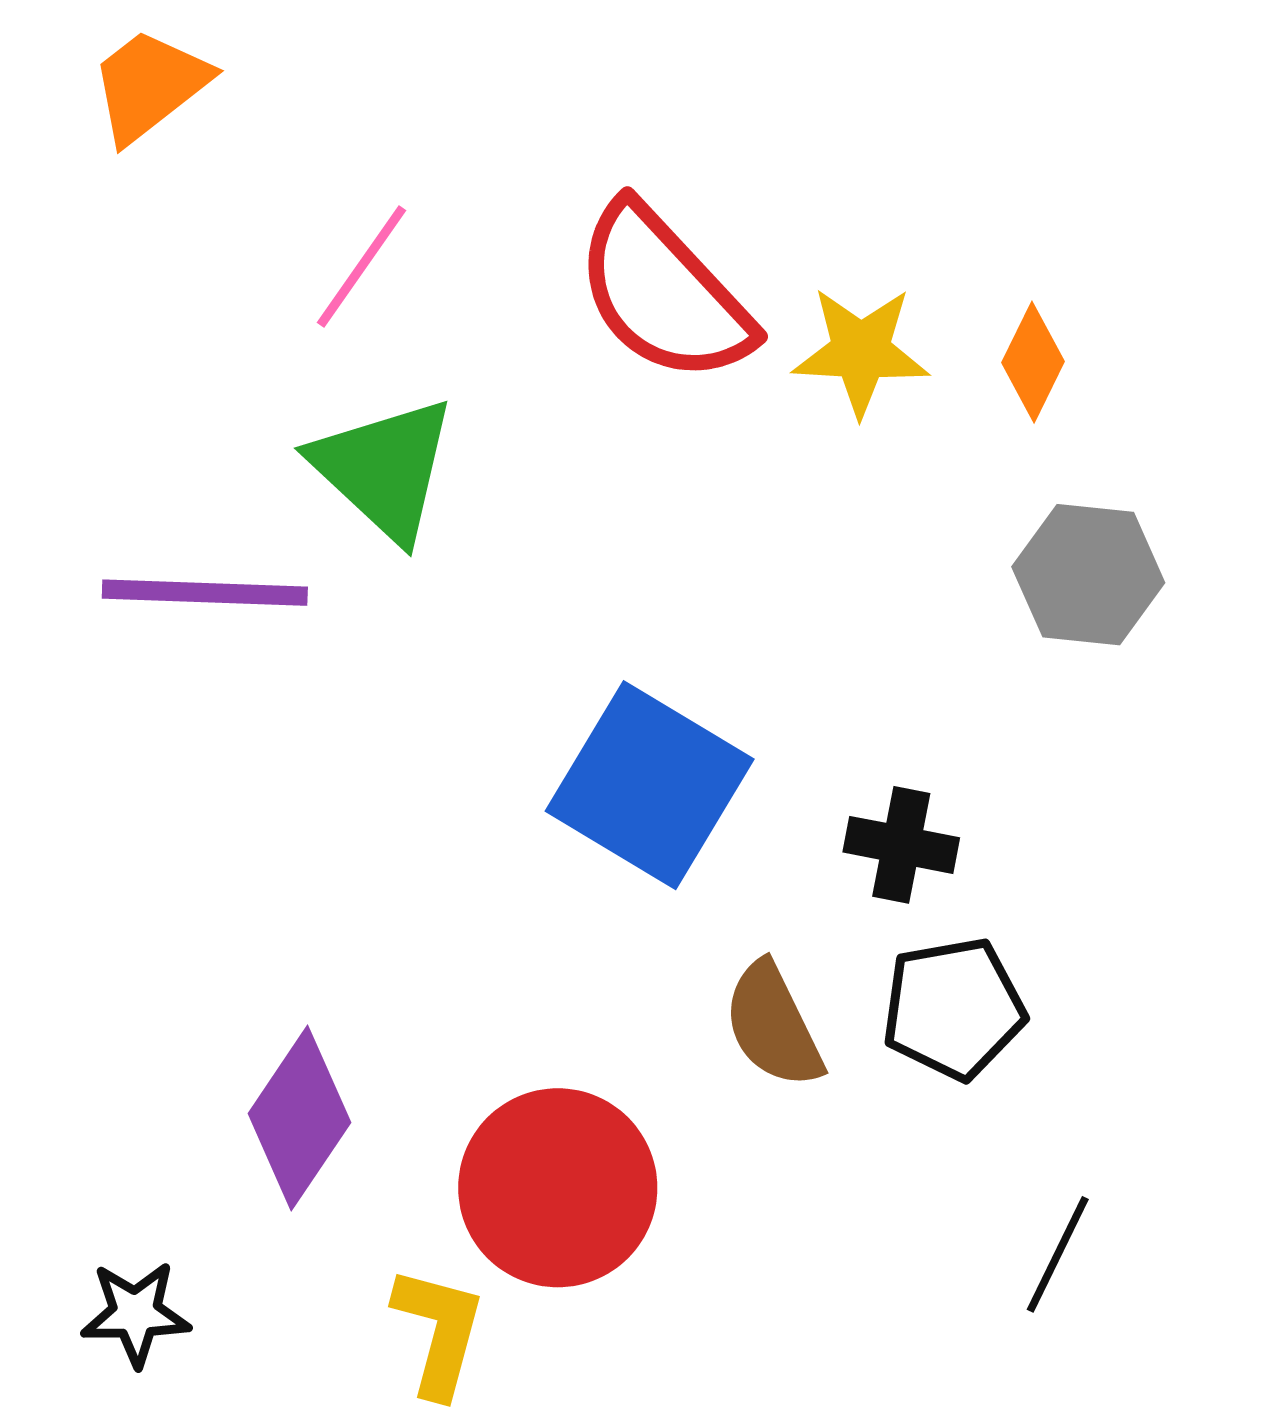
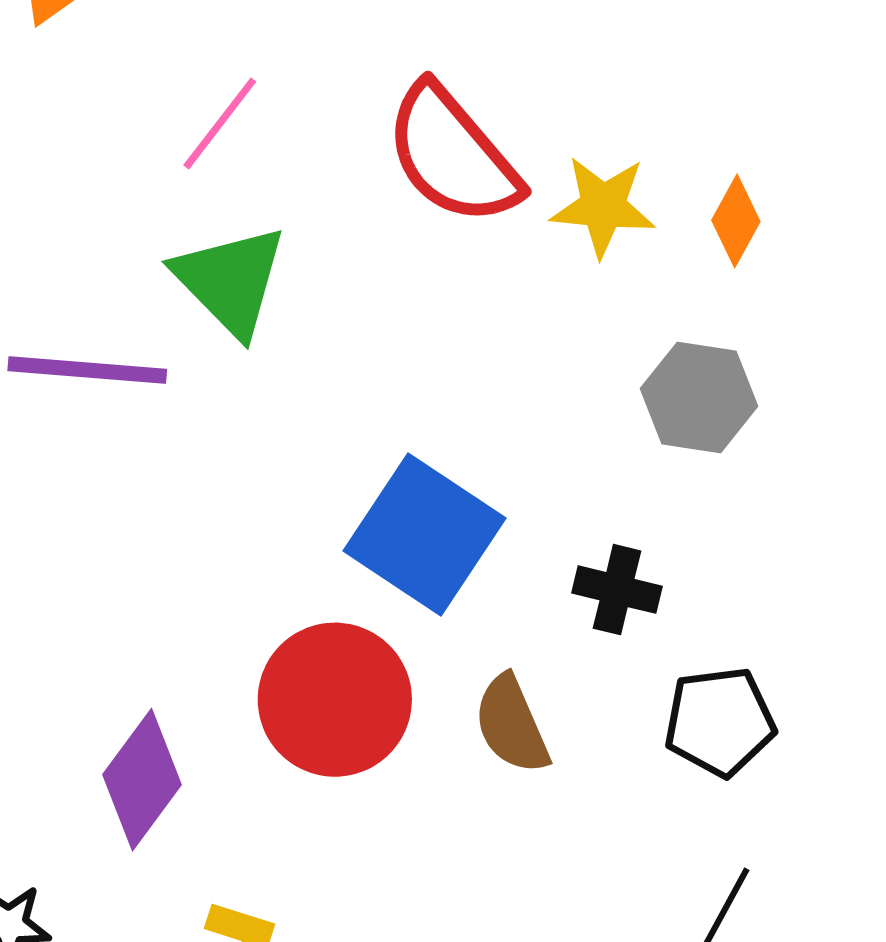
gray hexagon: (1088, 575) -> (699, 397), moved
black pentagon: (954, 1009) -> (720, 722), moved
red circle: (558, 1188) -> (335, 700), moved

